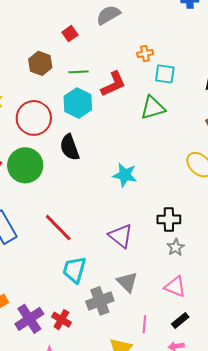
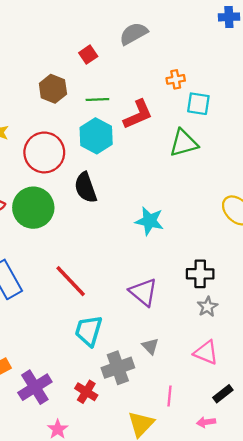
gray triangle: (127, 282) -> (150, 346), size x0.7
red cross: (61, 320) -> (86, 392), moved
black rectangle: (180, 320) -> (223, 394), moved

